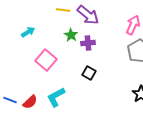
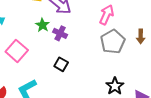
purple cross: (88, 43) -> (60, 33), turned 32

